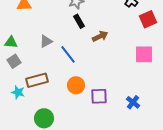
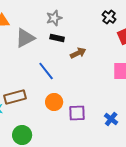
black rectangle: (79, 21) -> (57, 38), turned -48
gray triangle: (46, 41) -> (25, 38), moved, size x1.5

